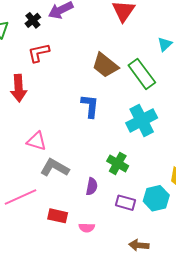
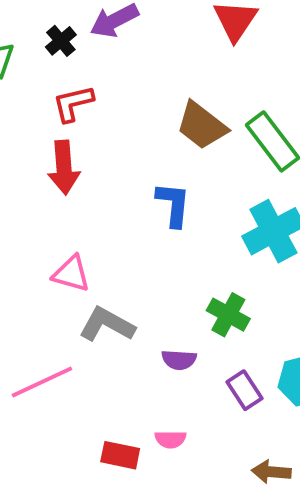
red arrow: (19, 88) -> (64, 167), moved
purple semicircle: (92, 186) -> (179, 360), turned 84
purple rectangle: (125, 203) -> (244, 390), turned 42
red rectangle: (58, 216) -> (120, 455), moved

